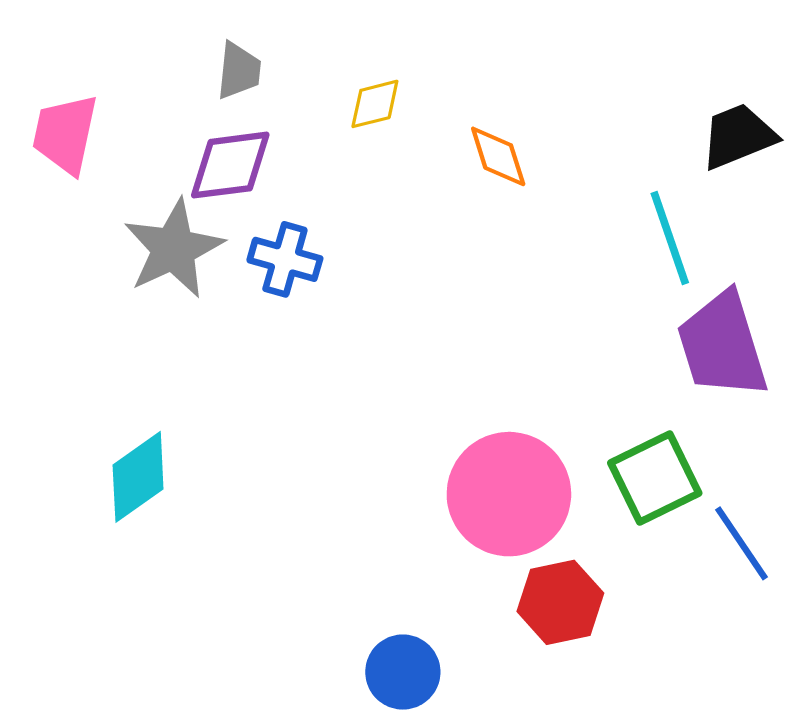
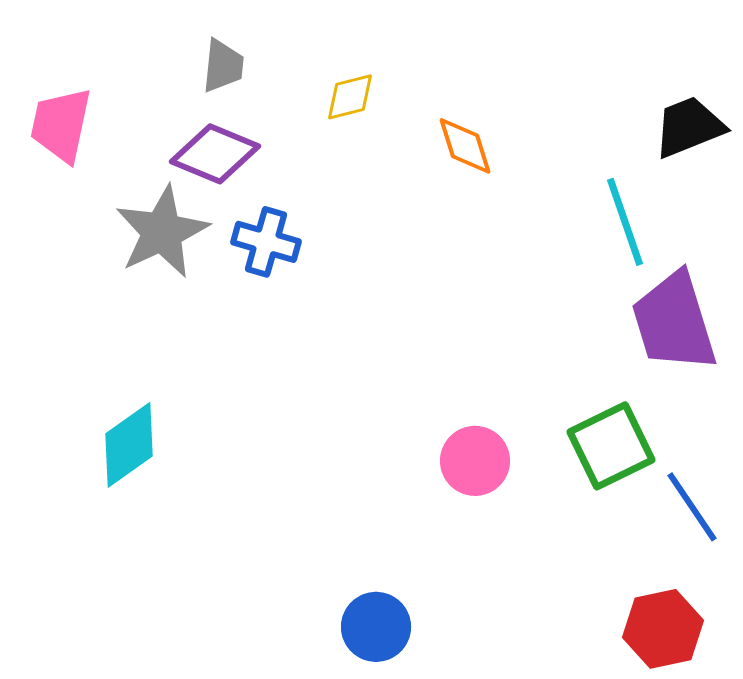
purple diamond: (230, 165) -> (215, 154), turned 30
pink circle: (509, 494) -> (475, 461), size x0.6
red hexagon: (560, 602) -> (663, 629), moved

